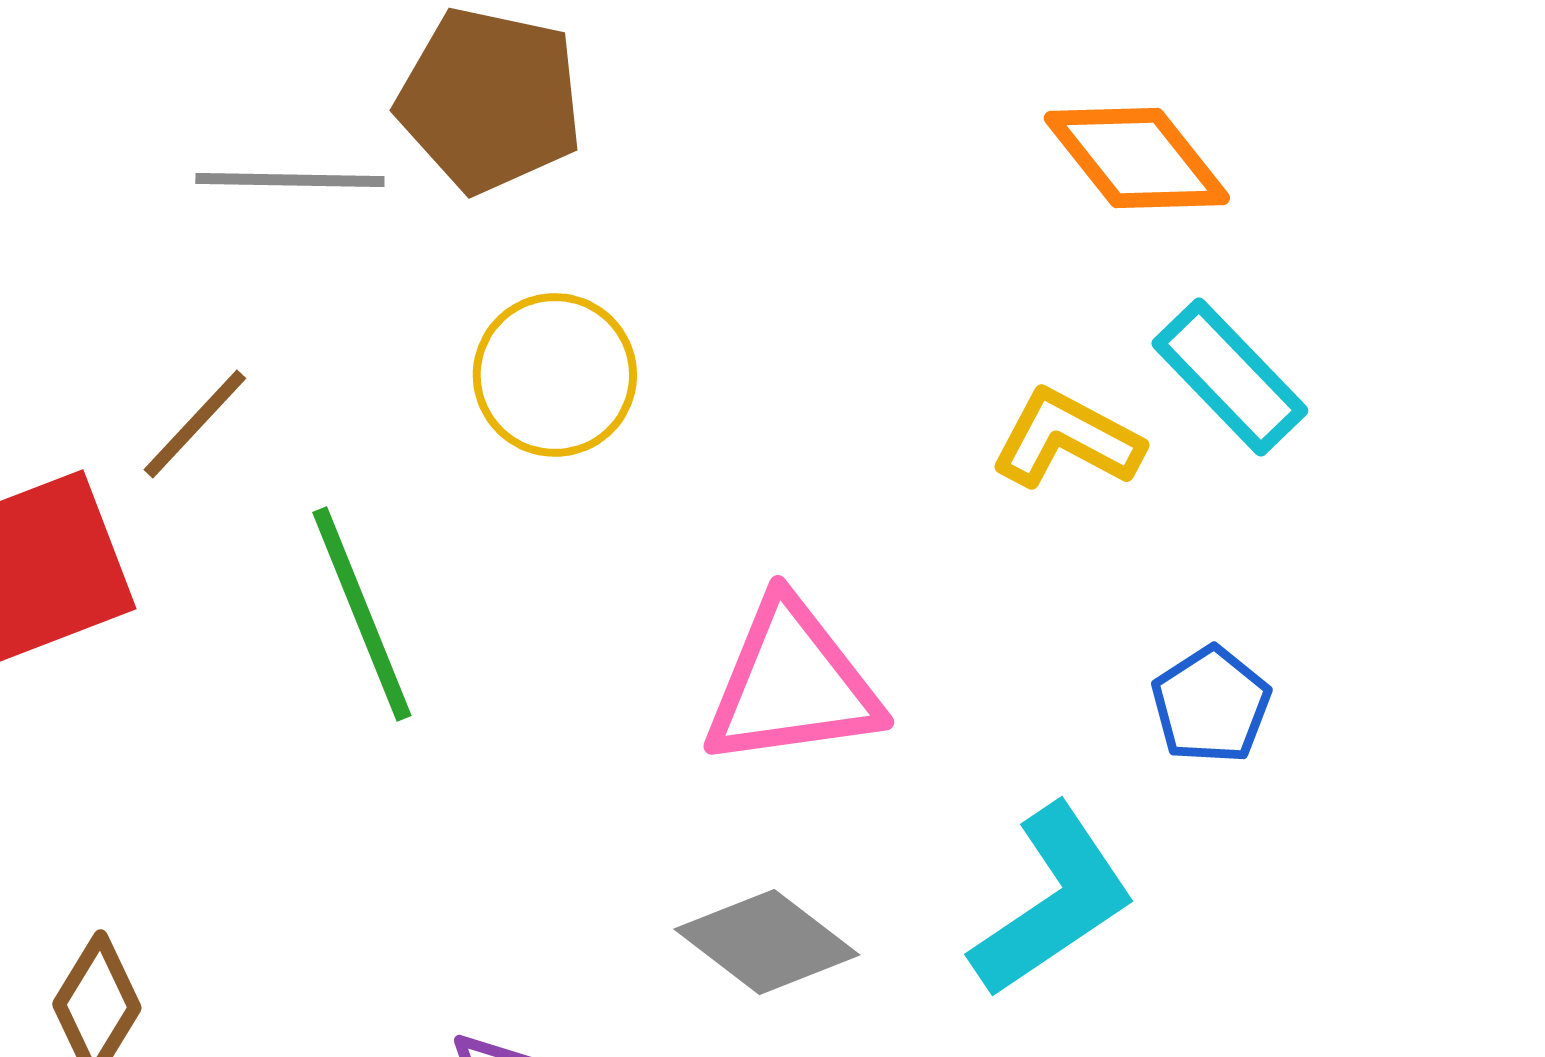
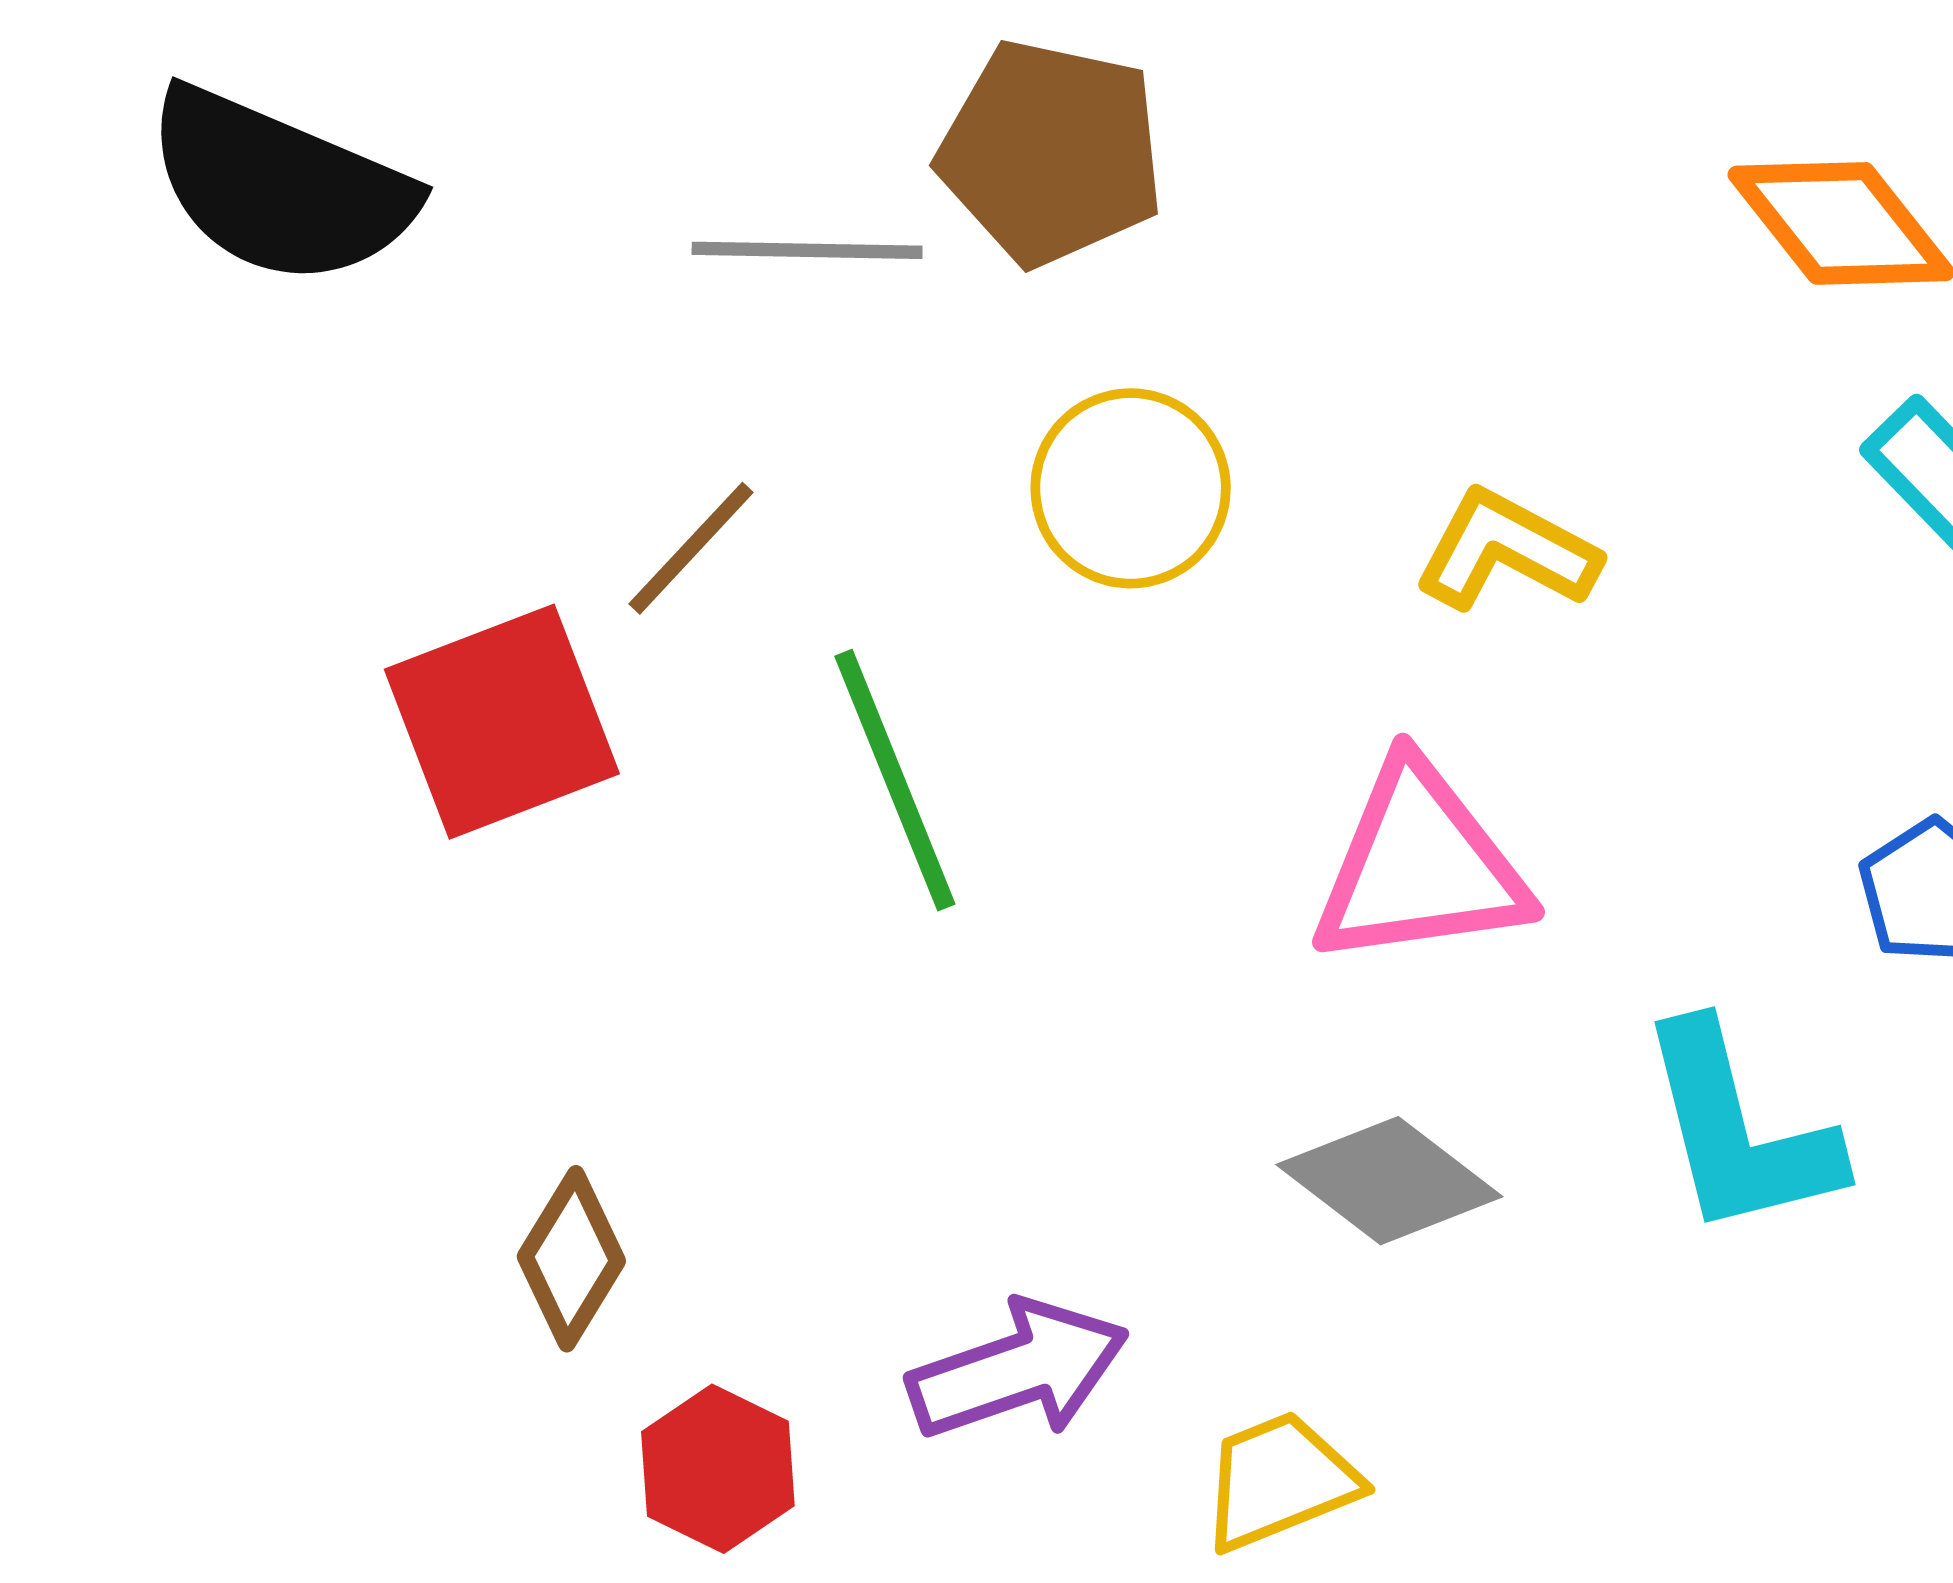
yellow L-shape: (1067, 439) -> (1507, 551), moved
cyan L-shape: (1053, 901) -> (1739, 1131), turned 110

